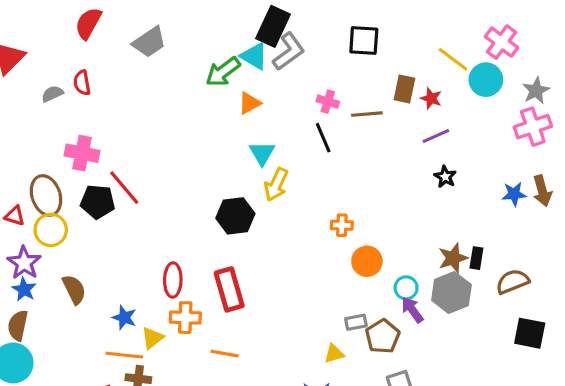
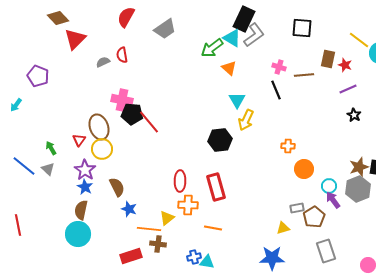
orange triangle: (250, 103) -> (229, 68), turned -49
black pentagon: (98, 202) -> (132, 114), moved
red triangle: (15, 216) -> (79, 140), turned 48
blue star: (124, 318) -> (129, 209), moved

